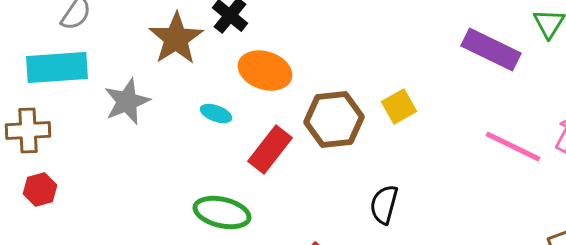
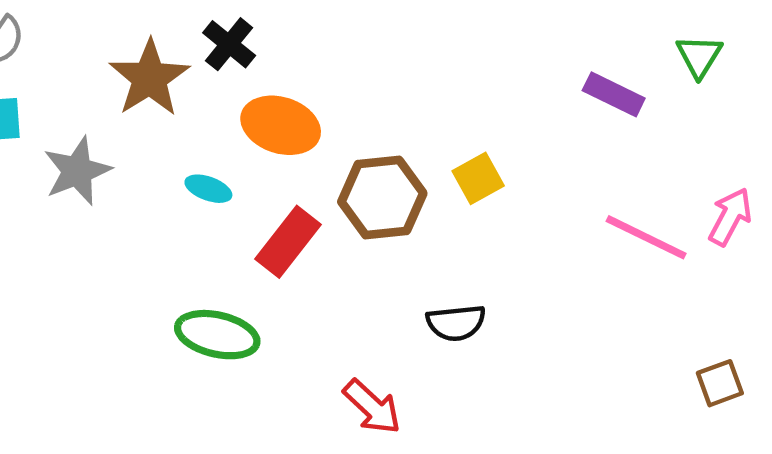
purple rectangle: (491, 50) -> (614, 94), size x0.7
black semicircle: (384, 204) -> (456, 323), turned -111

